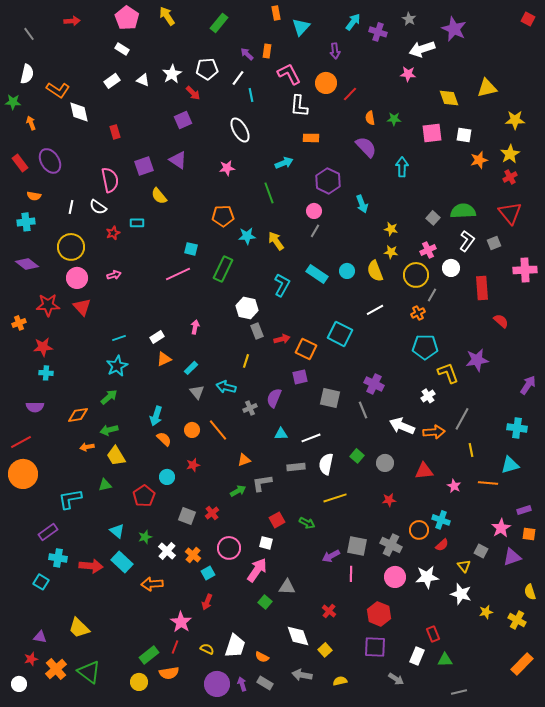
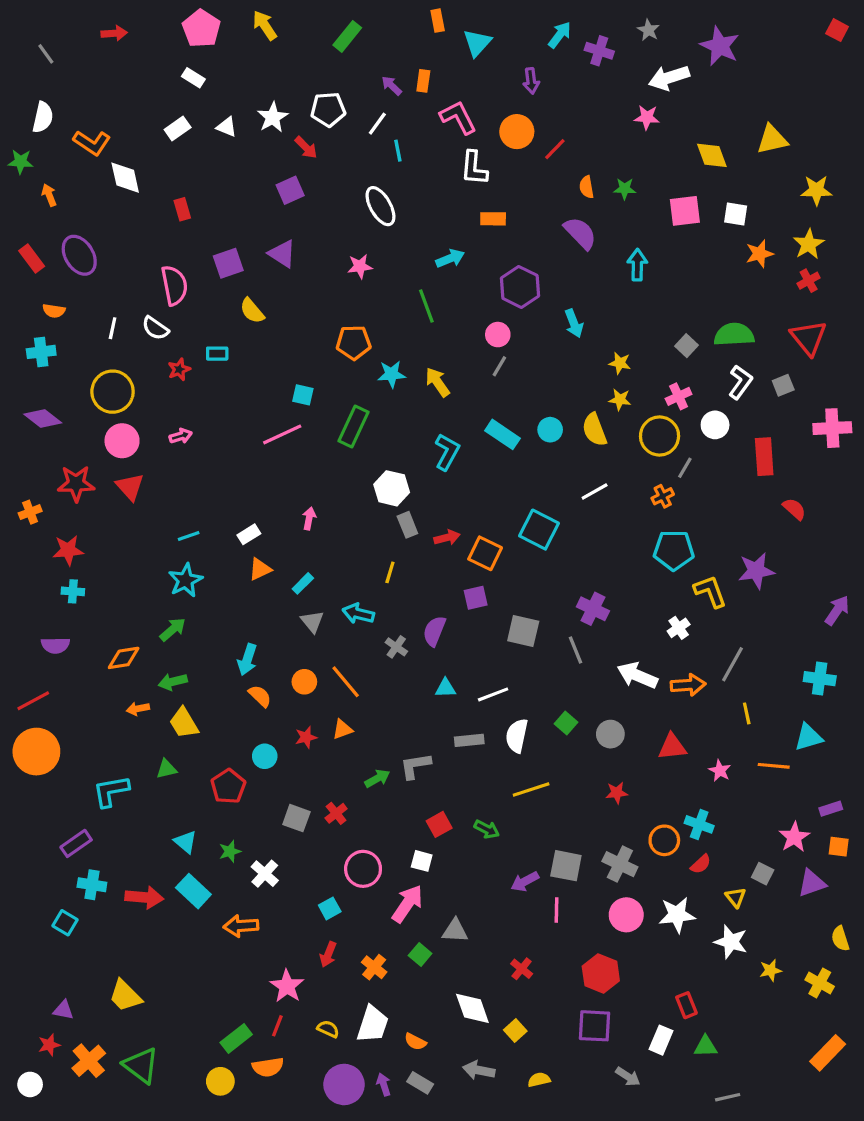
gray cross: (250, 408) -> (396, 647), turned -32
orange triangle: (244, 460) -> (342, 729), moved
orange cross: (193, 555) -> (374, 967), moved

